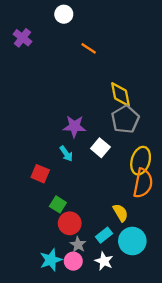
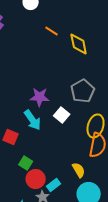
yellow diamond: (121, 95) -> (79, 44), moved
cyan arrow: (66, 154) -> (33, 120), size x1.5
cyan rectangle: (104, 235) -> (54, 185), moved

